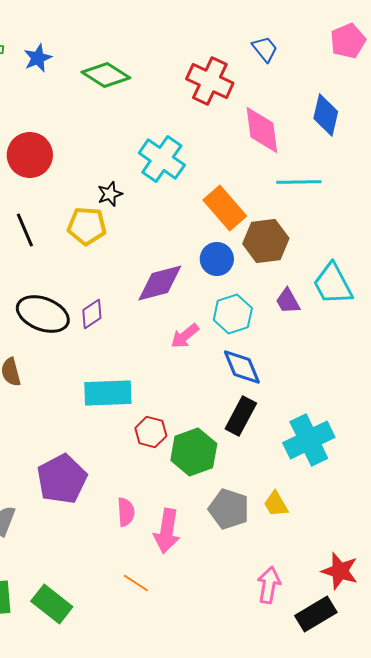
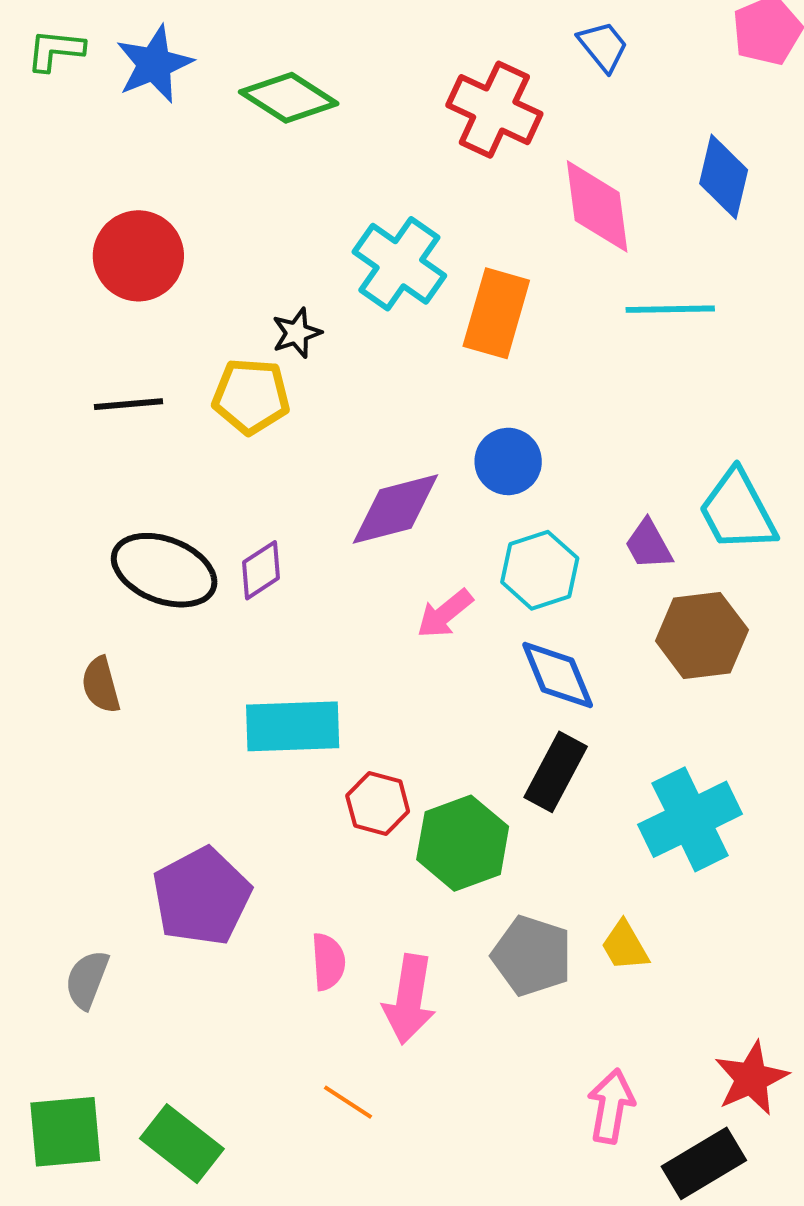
blue star: (38, 58) -> (154, 64), size x1.4
orange rectangle: (225, 208) -> (496, 313), moved, turned 57
black line: (25, 230) -> (129, 404), turned -72
brown hexagon: (266, 241) -> (702, 635), moved
red star: (340, 571) -> (751, 1078), turned 30

